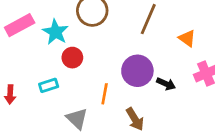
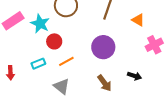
black arrow: (166, 84) -> (134, 76), moved
orange line: (105, 94) -> (66, 61), moved, turned 56

